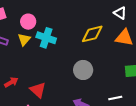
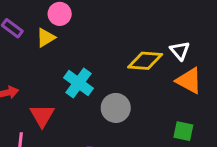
white triangle: (120, 13) -> (180, 51), moved
cyan cross: (46, 38) -> (78, 83), moved

